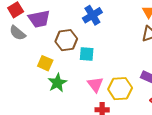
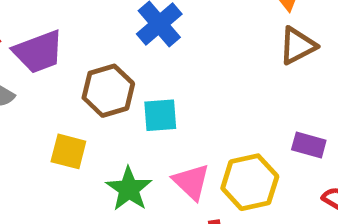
green star: (57, 83) -> (129, 189), moved

